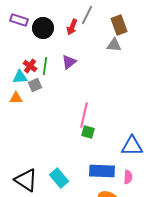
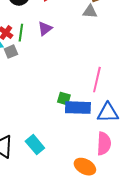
pink line: (84, 115) -> (97, 80), moved
blue rectangle: (102, 171) -> (78, 108), moved
pink semicircle: (128, 177) -> (104, 144), size x1.6

